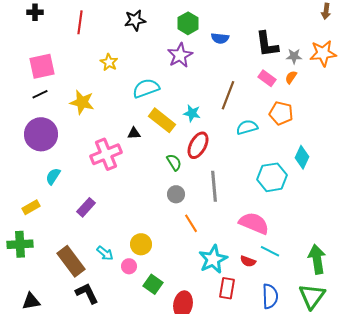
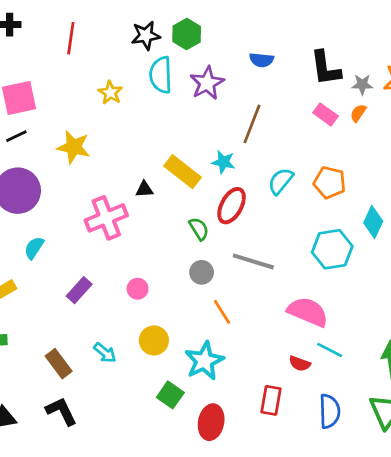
green hexagon: (188, 23) -> (187, 34), moved
cyan semicircle: (146, 88) -> (161, 75), moved, turned -72
brown line: (228, 95) -> (252, 124), moved
orange pentagon: (281, 113) -> (330, 182), moved
cyan semicircle: (247, 127) -> (281, 181), moved, turned -35
gray line: (214, 186) -> (253, 261), turned -68
cyan star: (213, 259) -> (204, 361), moved
brown rectangle: (71, 261) -> (59, 364), size x0.7
pink circle: (129, 266) -> (138, 289), moved
black L-shape: (87, 293) -> (61, 411), moved

